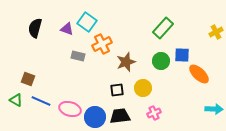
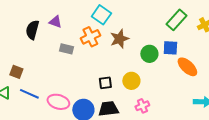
cyan square: (87, 22) -> (101, 15), moved
black semicircle: (35, 28) -> (32, 30), moved
green rectangle: (163, 28) -> (176, 20), moved
brown star: (126, 62) -> (119, 39), moved

